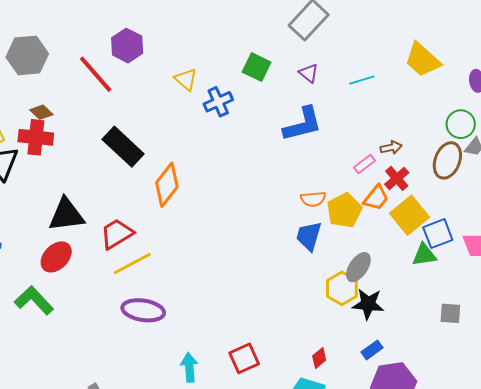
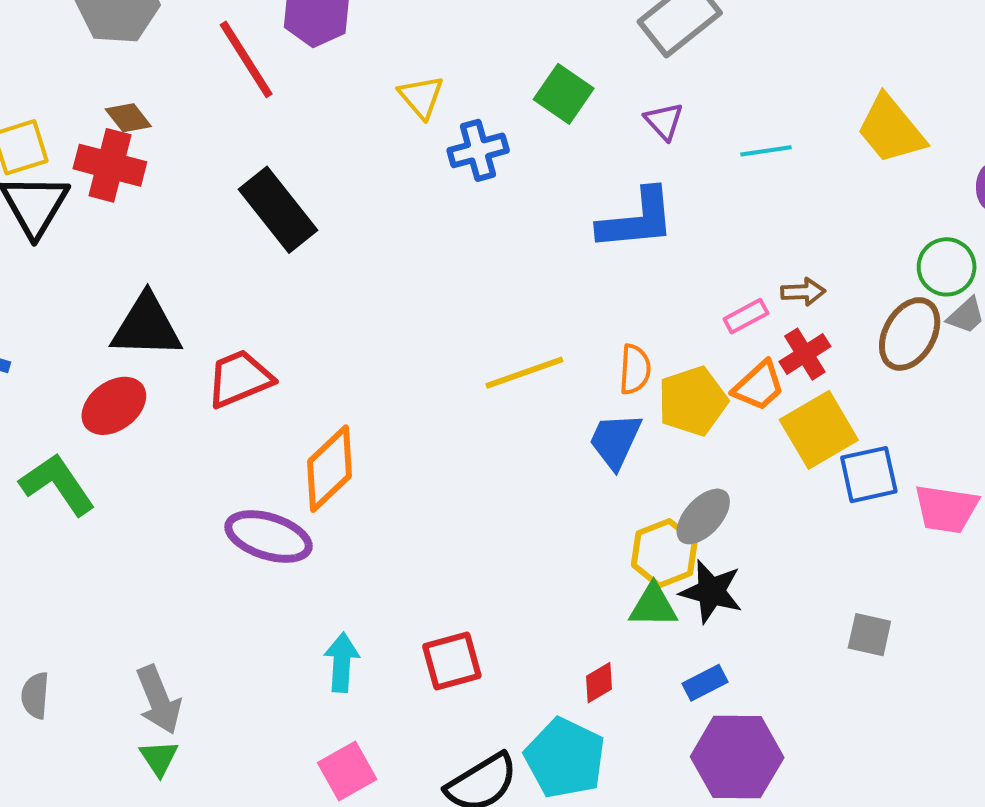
orange diamond: (167, 185) -> (330, 469), moved
orange semicircle: (313, 199) -> (635, 369), turned -90
green triangle: (424, 255) -> (653, 606), moved
yellow line: (132, 263) -> (524, 373), moved

